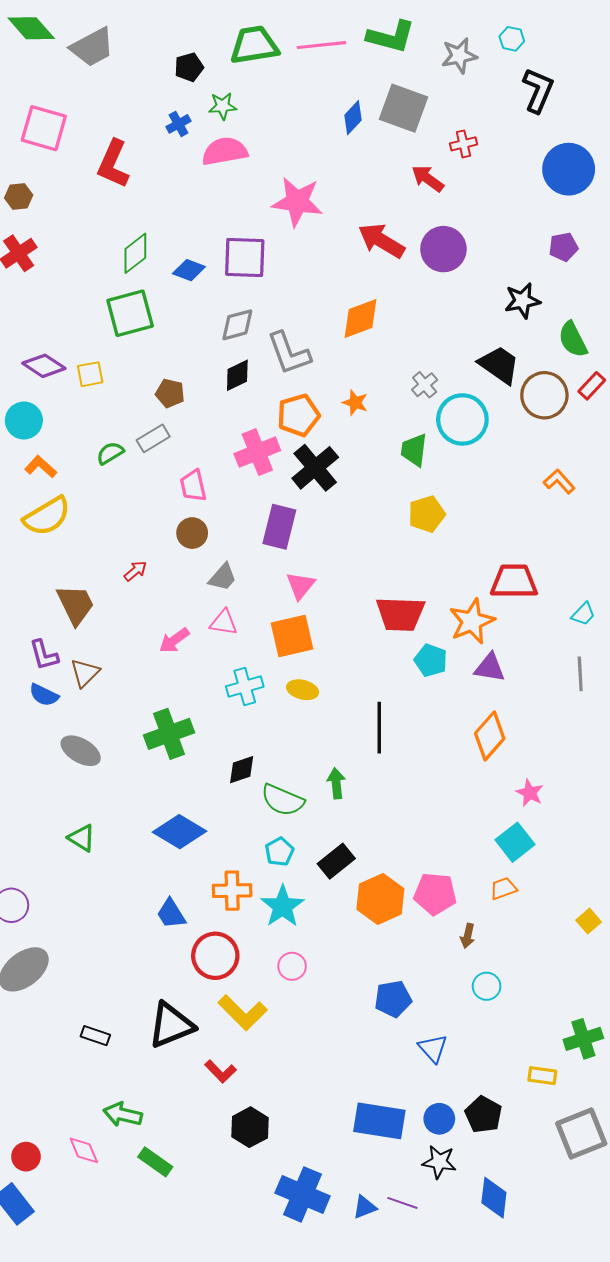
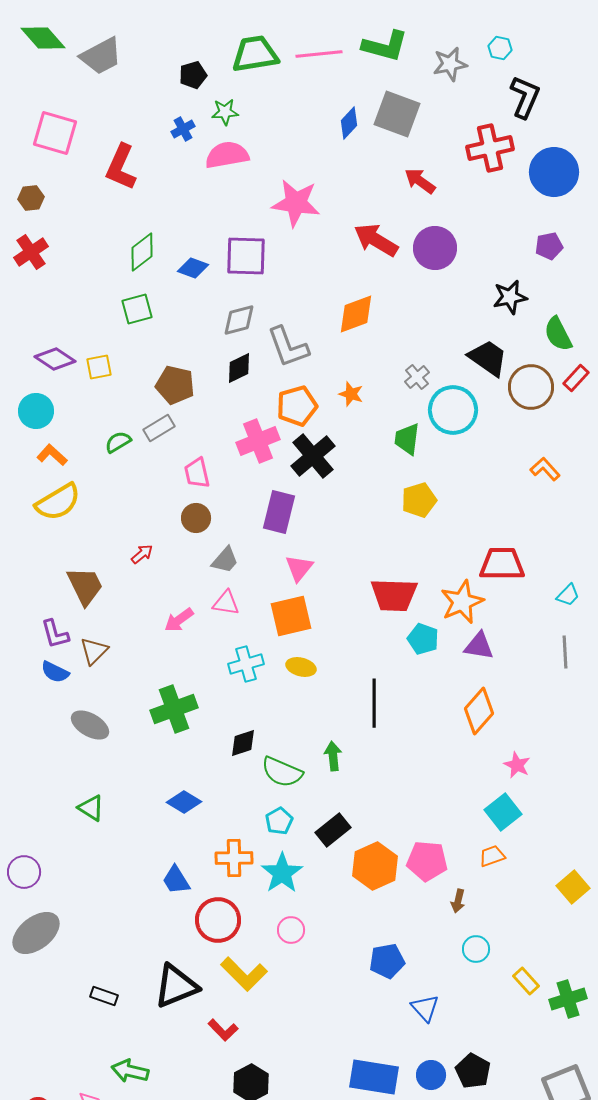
red cross: (463, 144) -> (490, 148), moved, size x1.8
green square: (130, 313) -> (137, 309), size x0.7
brown pentagon: (170, 393) -> (175, 385), size x1.4
blue diamond: (180, 832) -> (184, 802), size x0.7
yellow square: (589, 921) -> (573, 887), size x1.4
yellow rectangle: (542, 1076) -> (526, 981), moved, turned 40

